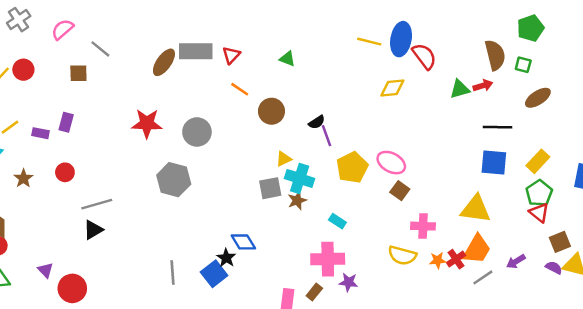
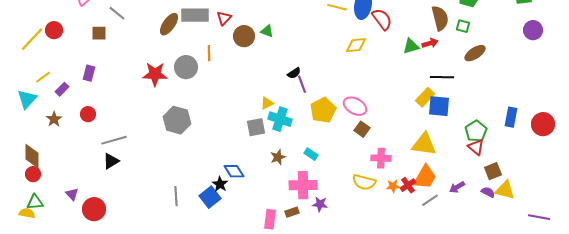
green triangle: (287, 59) -> (267, 31), moved
orange line: (240, 89) -> (209, 53), moved, turned 56
brown circle: (271, 111) -> (244, 36), moved
gray circle: (197, 132) -> (186, 67), moved
purple rectangle: (41, 133) -> (62, 89), moved, turned -56
yellow rectangle: (538, 161) -> (425, 97), moved
brown star: (297, 200) -> (278, 157), moved
brown rectangle: (314, 292) -> (292, 212), turned 32

